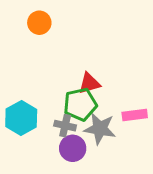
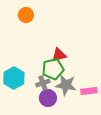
pink rectangle: (135, 115) -> (89, 91), moved
gray cross: (65, 126) -> (43, 83), turned -32

